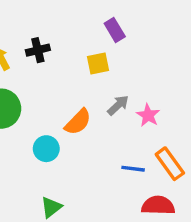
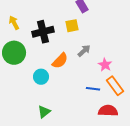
black cross: (38, 50) -> (43, 32), moved, size x1.5
pink star: (148, 115) -> (105, 65), moved

